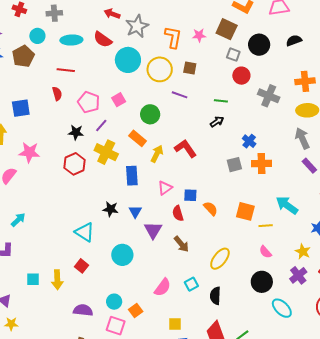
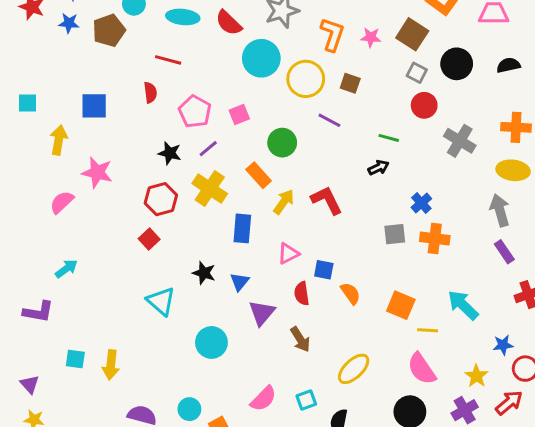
pink semicircle: (265, 252) -> (422, 369), size x1.6
red square: (82, 266) -> (149, 239), moved

